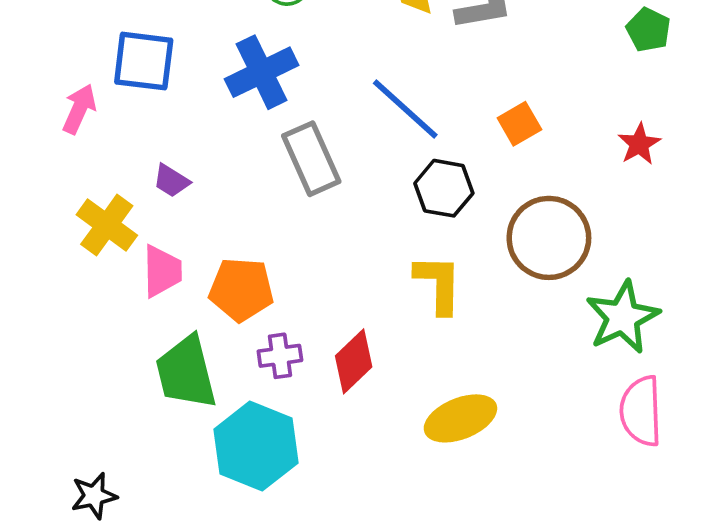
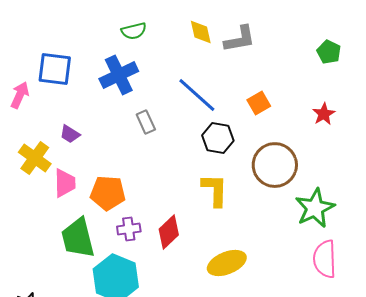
gray rectangle: (311, 159) -> (146, 122), size x0.6

